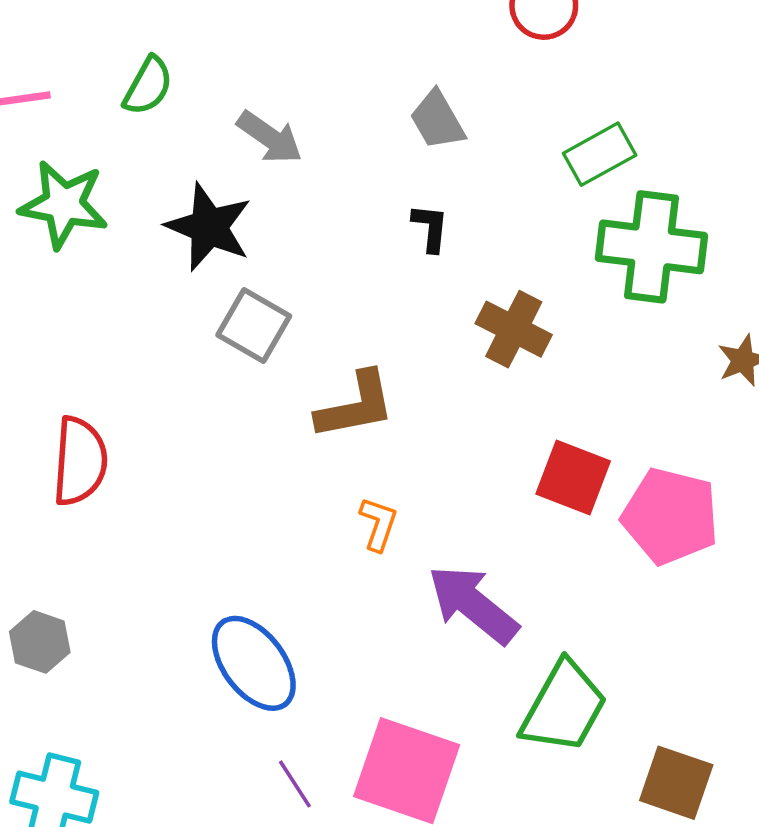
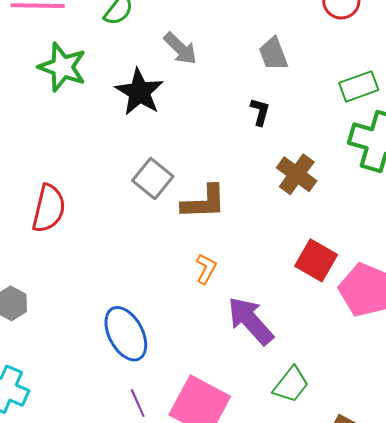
gray square: (254, 326) -> (153, 179), moved
green trapezoid: (564, 707) -> (291, 385), size x0.7

